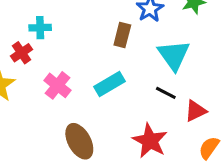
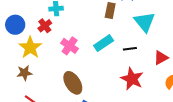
black line: (166, 93) -> (130, 49), moved, turned -32
brown ellipse: (79, 141) -> (73, 83), moved

